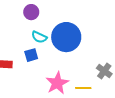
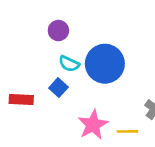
blue square: (31, 55) -> (58, 88), turned -32

